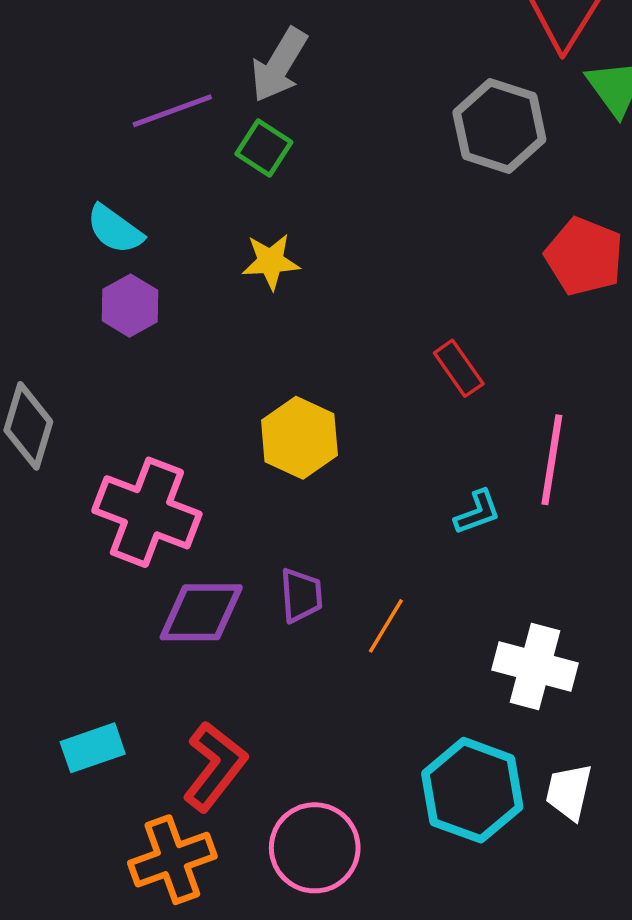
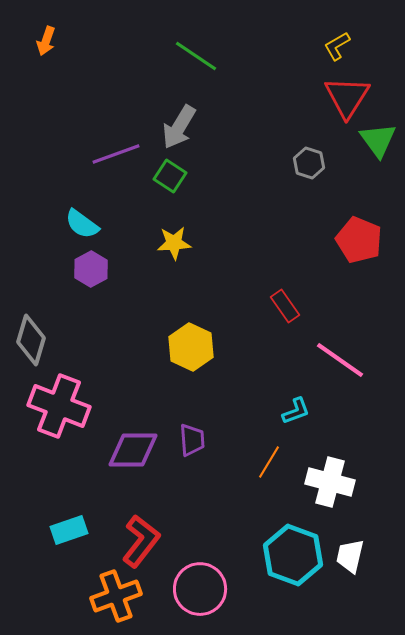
gray hexagon: (499, 126) -> (309, 163), size x0.6
pink line: (552, 460) -> (340, 360), turned -64
pink cross: (147, 512) -> (59, 406), moved
cyan L-shape: (477, 512) -> (296, 411), moved
orange line: (386, 626) -> (269, 462), moved

